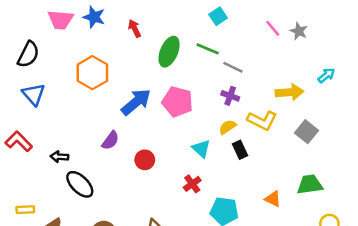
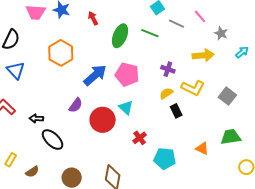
gray star: (299, 31) -> (221, 33), moved
gray line: (233, 67) -> (176, 24), moved
yellow arrow: (289, 92) -> (203, 55), moved
cyan triangle: (201, 149) -> (126, 108), moved
red circle: (145, 160) -> (103, 120), size x1.6
yellow rectangle: (25, 210) -> (11, 160), turned -56

